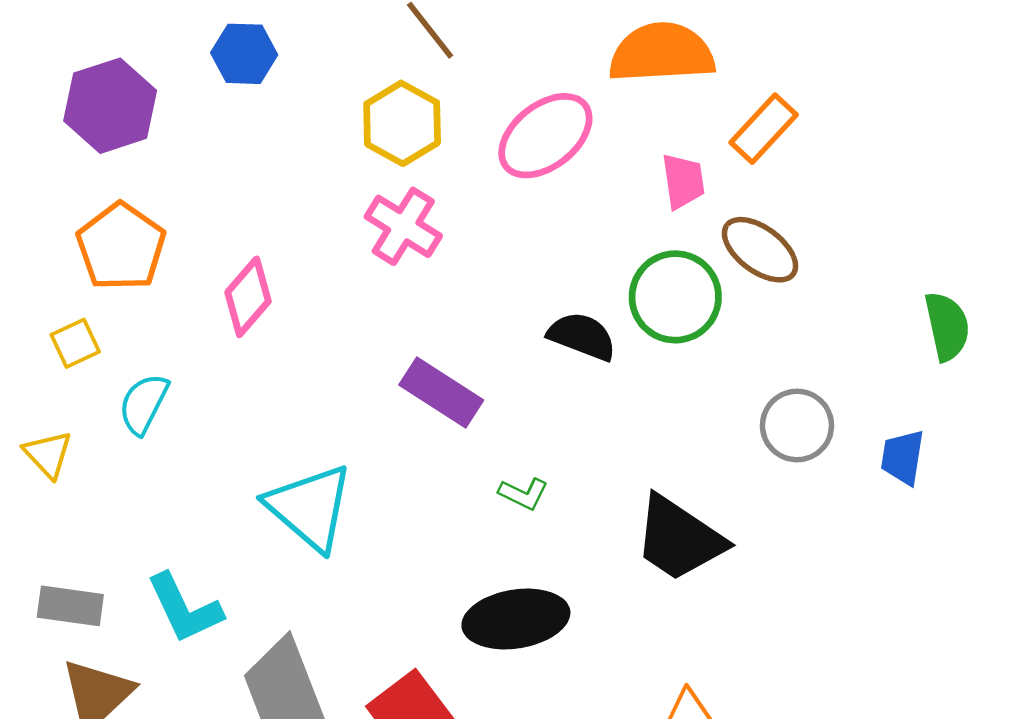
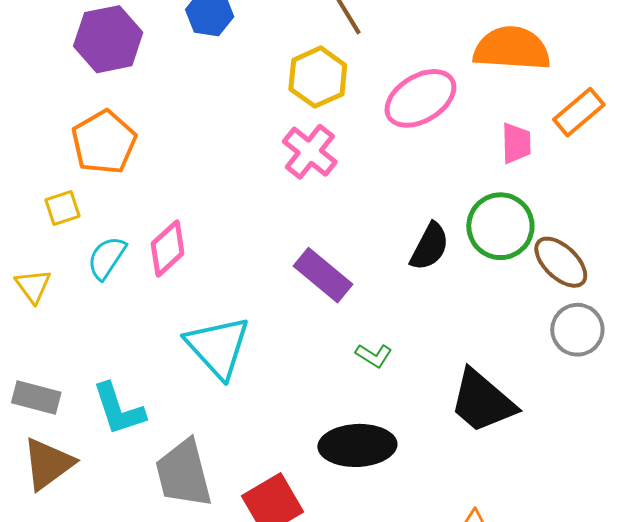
brown ellipse: (760, 250) -> (561, 262), moved
pink diamond: (248, 297) -> (168, 249), moved
black semicircle: (582, 336) -> (430, 247), turned 90

